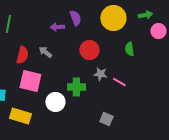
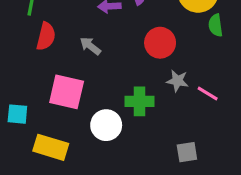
green semicircle: (129, 49) -> (216, 25), moved
red semicircle: (22, 55) -> (46, 36), moved
gray square: (106, 119) -> (187, 152), turned -32

